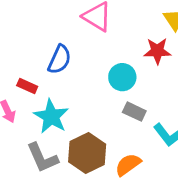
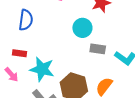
blue semicircle: (60, 59) -> (26, 20), moved

